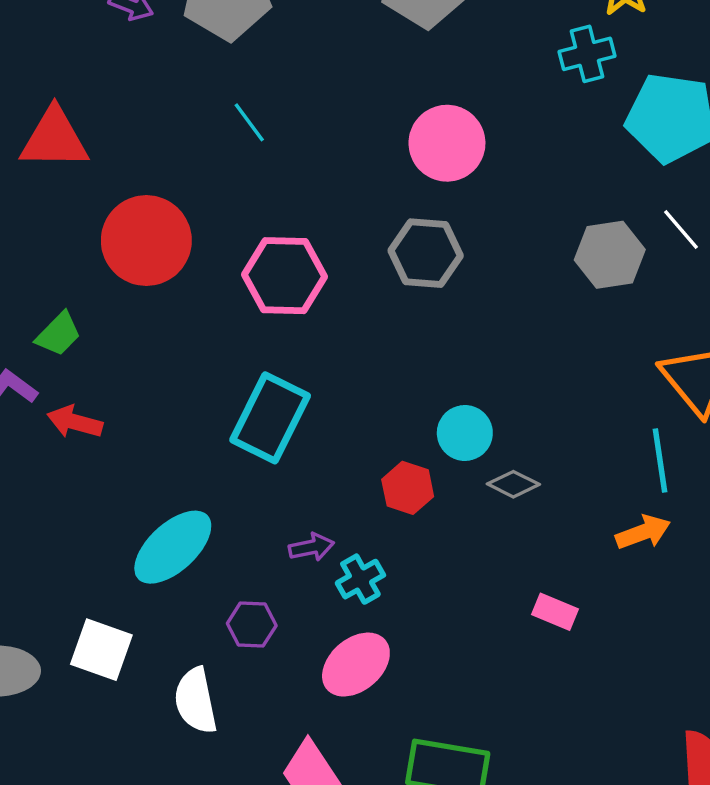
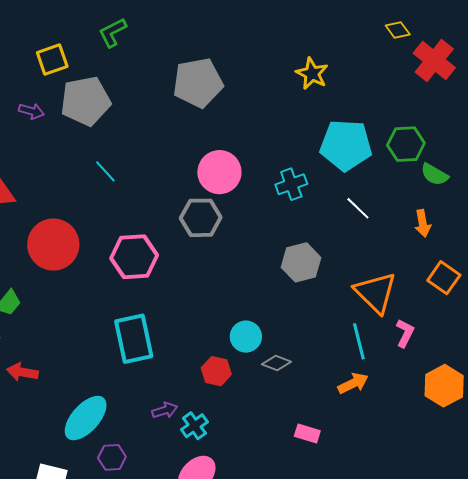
cyan cross: (587, 54) -> (291, 184), moved
gray hexagon: (426, 253) -> (201, 218), moved
gray hexagon: (610, 255) -> (301, 262), moved
cyan rectangle: (270, 418) -> (134, 339), turned -33
red arrow: (75, 422) -> (22, 372), moved
purple hexagon: (252, 625) -> (112, 457), moved

